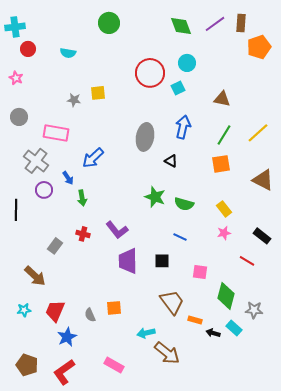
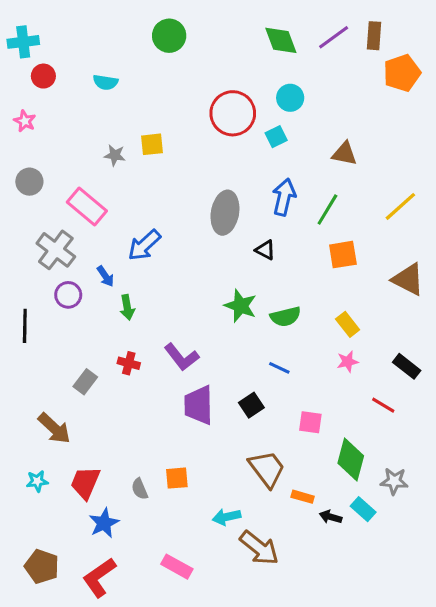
pink rectangle: (56, 133) -> (87, 206), turned 30
green line: (224, 135) -> (327, 210), moved
green semicircle: (184, 204) -> (286, 317), turned -30
black square: (162, 261) -> (251, 405), turned -35

